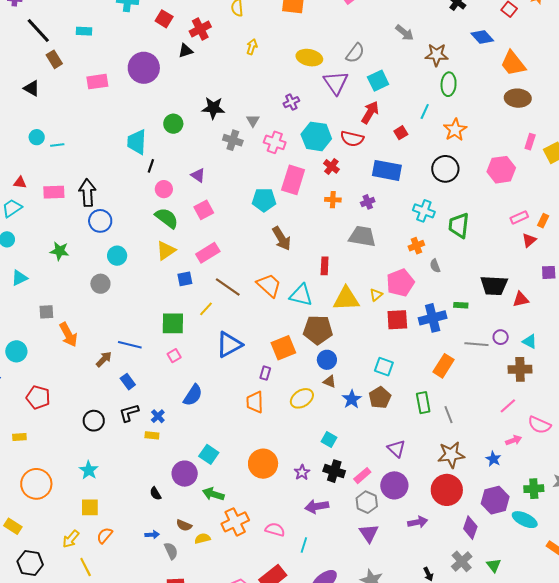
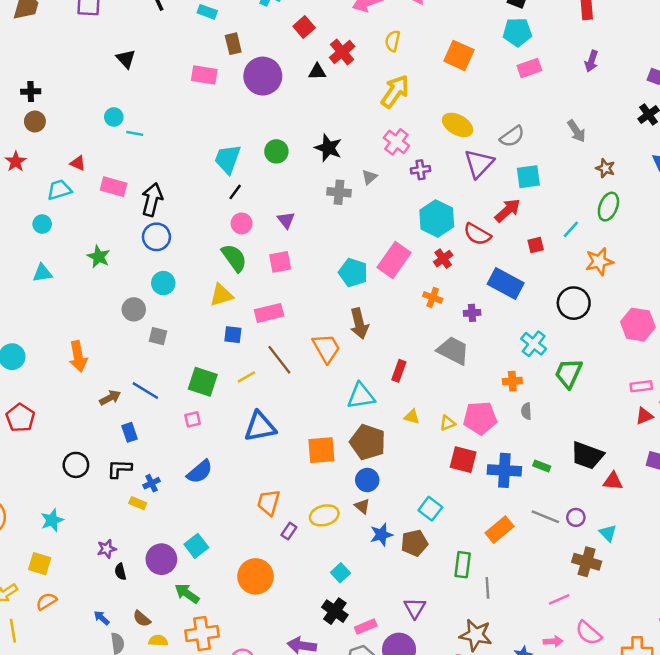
red cross: (200, 29) -> (342, 52), turned -30
yellow arrow: (252, 47) -> (395, 91), size x1.8
brown star: (437, 55) -> (605, 168), size x0.7
brown rectangle: (54, 59) -> (233, 44), moved
gray cross: (233, 140) -> (339, 192), turned -30
pink cross: (275, 142) -> (396, 142), moved
orange trapezoid: (269, 285) -> (326, 348), moved
cyan triangle: (301, 295) -> (361, 396), turned -40
yellow triangle: (346, 299) -> (412, 417), size x0.5
gray square: (46, 312) -> (158, 336), moved
purple rectangle: (265, 373) -> (289, 531), moved
purple star: (302, 472) -> (107, 549), moved
blue arrow: (152, 535) -> (102, 618), turned -152

